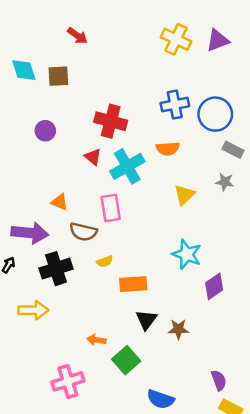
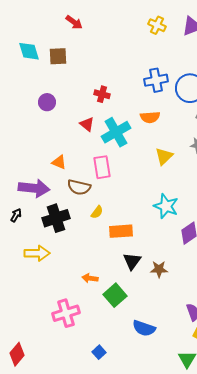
yellow cross: (176, 39) -> (157, 25), size x0.7
red cross: (111, 121) -> (102, 94), size x0.6
yellow semicircle: (105, 261) -> (97, 212), turned -32

